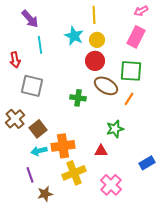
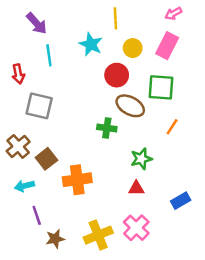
yellow circle: (97, 40) -> (133, 48), moved
green cross: (78, 98) -> (107, 128), moved
orange line: (129, 99) -> (172, 127), moved
cyan arrow: (39, 151) -> (24, 186), moved
red triangle: (101, 151) -> (136, 188), moved
yellow cross: (74, 173) -> (98, 235), moved

